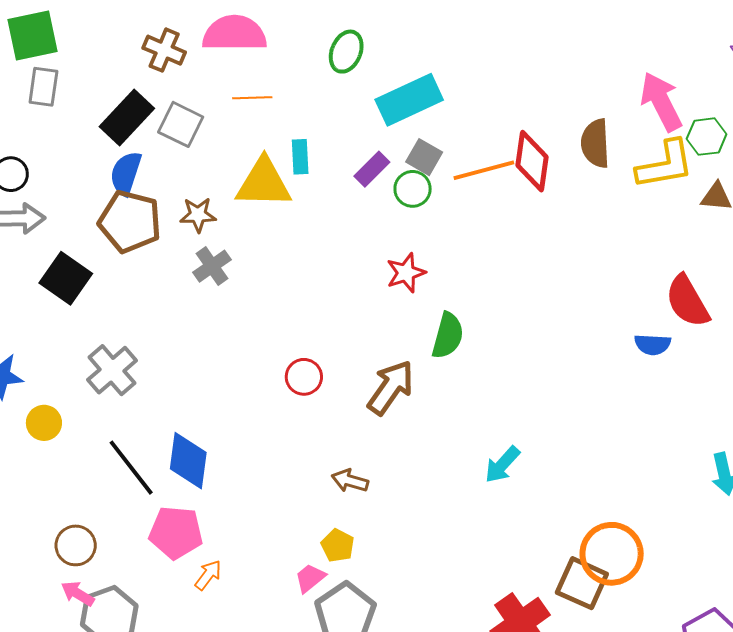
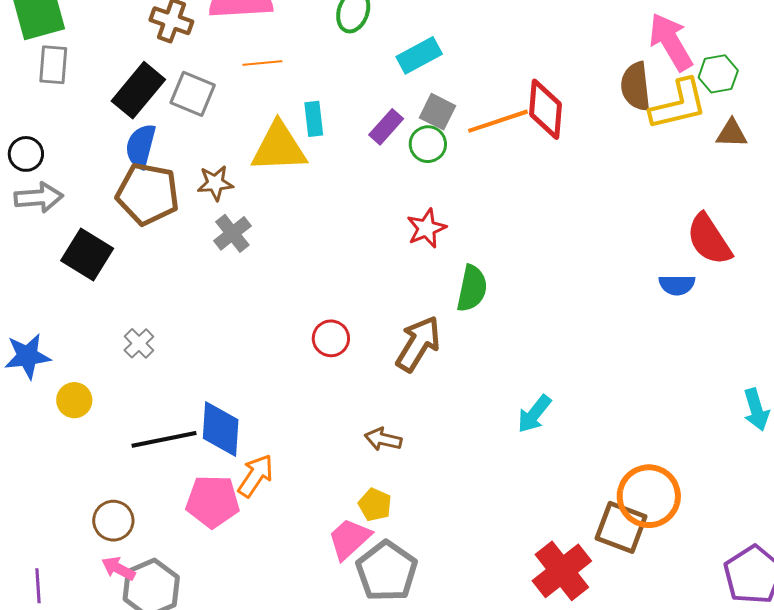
cyan rectangle: (409, 100) -> (419, 55), size x0.7
brown semicircle: (595, 143) -> (636, 86), moved
gray cross: (112, 370) -> (139, 343), size x0.6
black line: (131, 468) -> (164, 439), turned -60
orange arrow: (208, 575) -> (256, 476), moved, size x1.4
pink trapezoid: (310, 578) -> (349, 539), size x1.4

